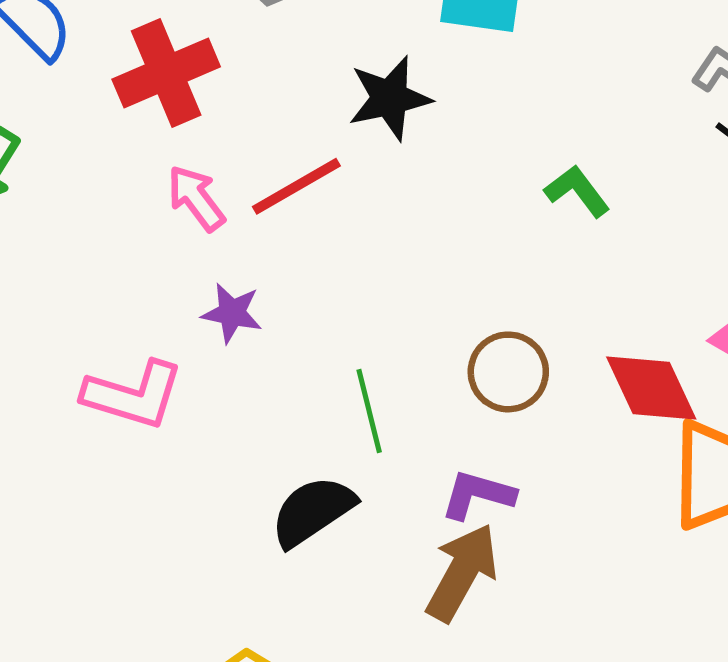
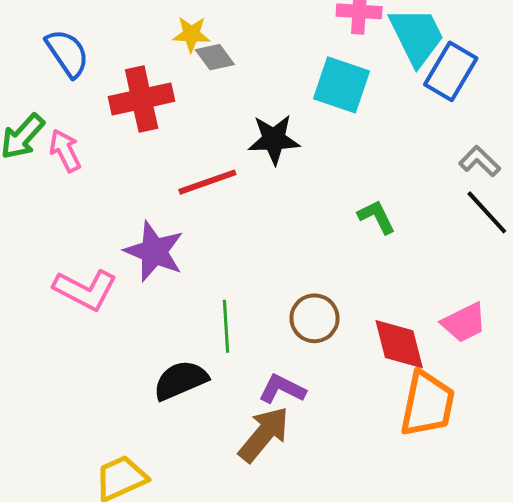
pink arrow: (196, 198) -> (65, 151), moved
purple star: (232, 313) -> (154, 251), size x1.6

